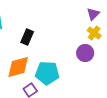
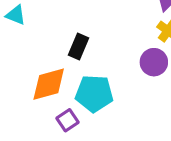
black rectangle: (27, 37) -> (78, 46), moved

